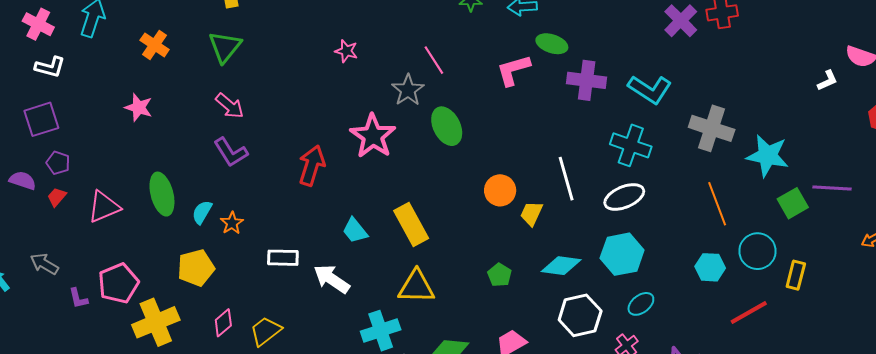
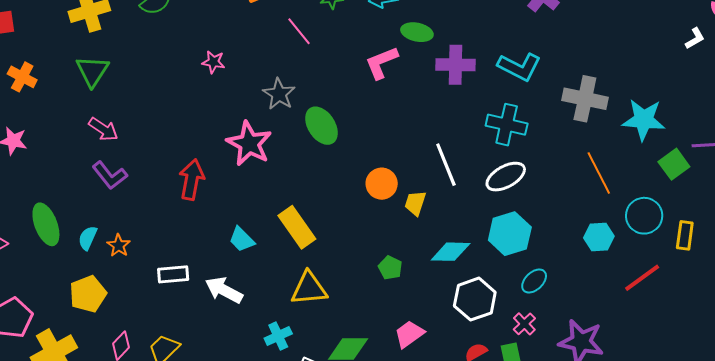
pink line: (434, 60) -> (299, 31), moved
cyan cross: (381, 331) -> (278, 336), size x0.7

